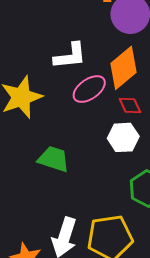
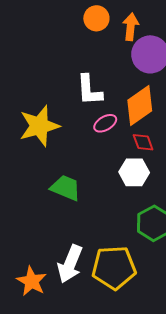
white L-shape: (70, 56) -> (89, 90), turned 88
pink ellipse: (89, 89) -> (105, 123), size x0.7

